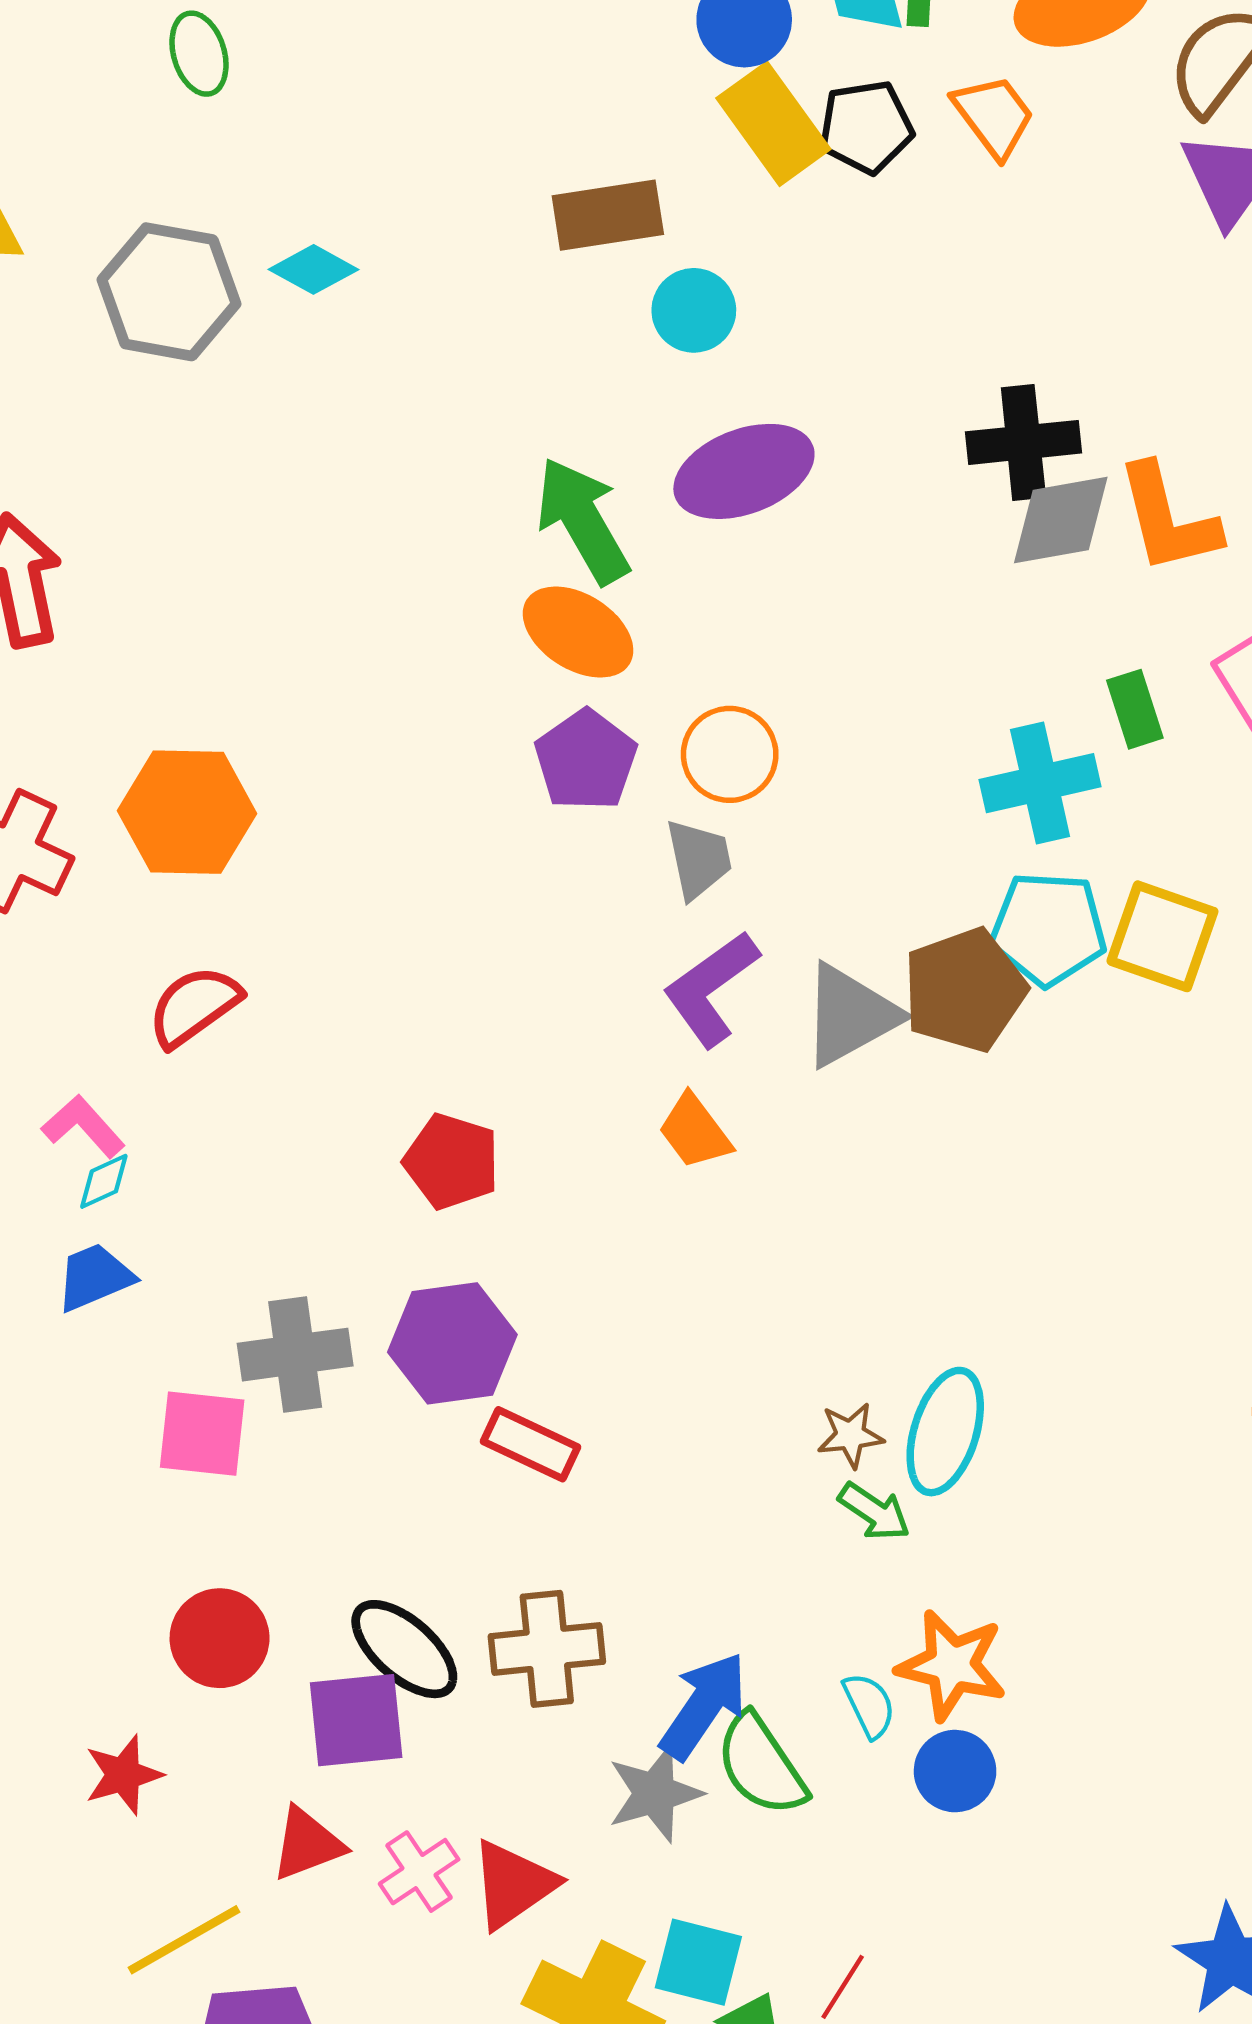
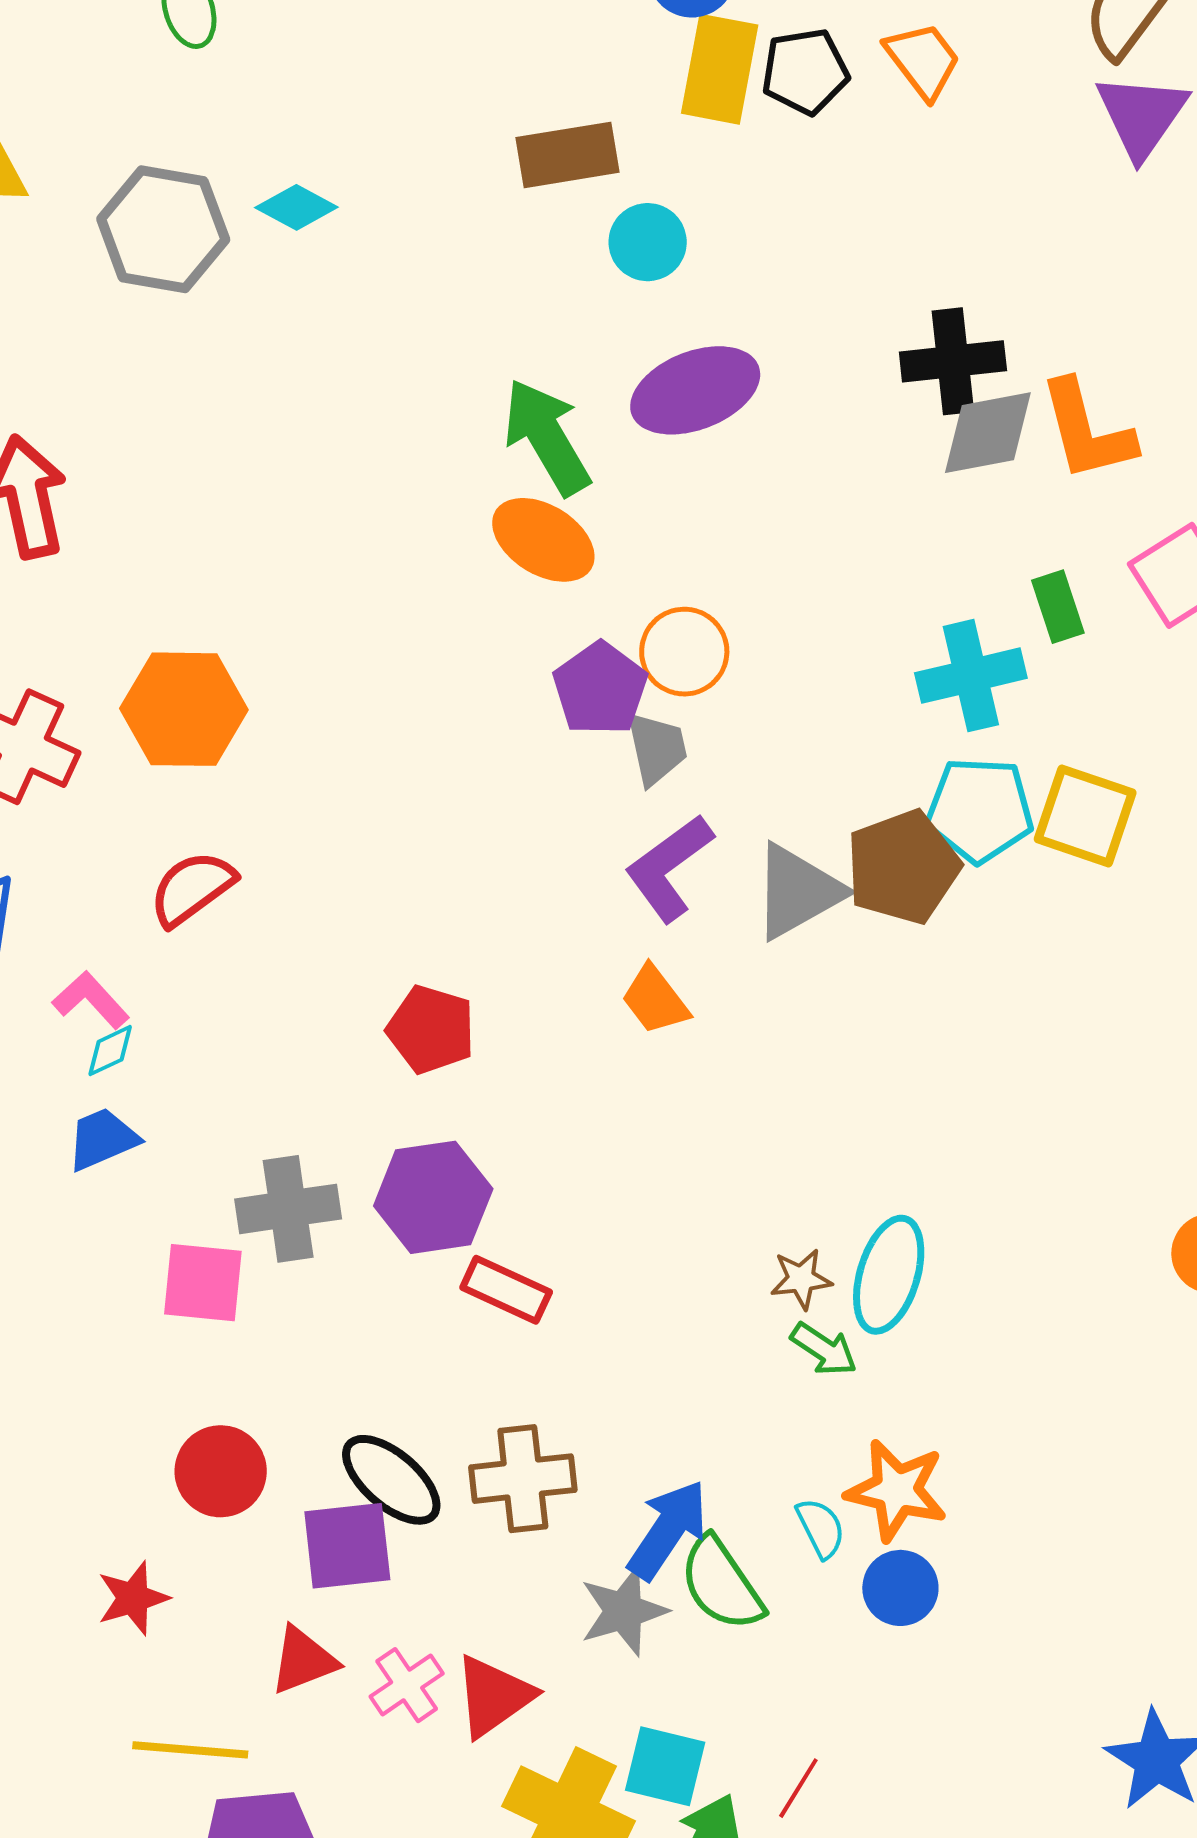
yellow rectangle: (773, 124) -> (720, 69), turned 47
purple pentagon: (586, 760) -> (600, 689), moved
yellow line: (184, 1940) -> (190, 1750), turned 35

